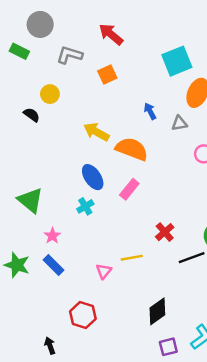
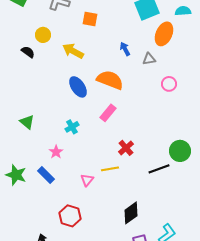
orange square: (107, 74) -> (90, 19), turned 35
yellow arrow: (96, 132) -> (73, 51), moved
blue ellipse: (93, 177) -> (78, 87), moved
green triangle: (30, 200) -> (27, 122), size x0.7
red cross: (165, 232) -> (126, 148), moved
pink star: (52, 236) -> (56, 152), moved

